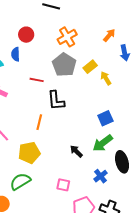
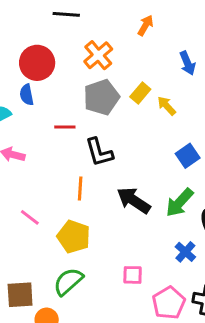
red circle: (26, 35) -> (37, 63), size x1.5
orange arrow: (109, 35) -> (145, 25), moved
gray pentagon: (64, 65) -> (101, 97), turned 30
blue square: (105, 118) -> (188, 156), moved
black arrow: (76, 151) -> (134, 200), moved, size x1.6
yellow pentagon: (29, 153) -> (74, 237), turned -30

